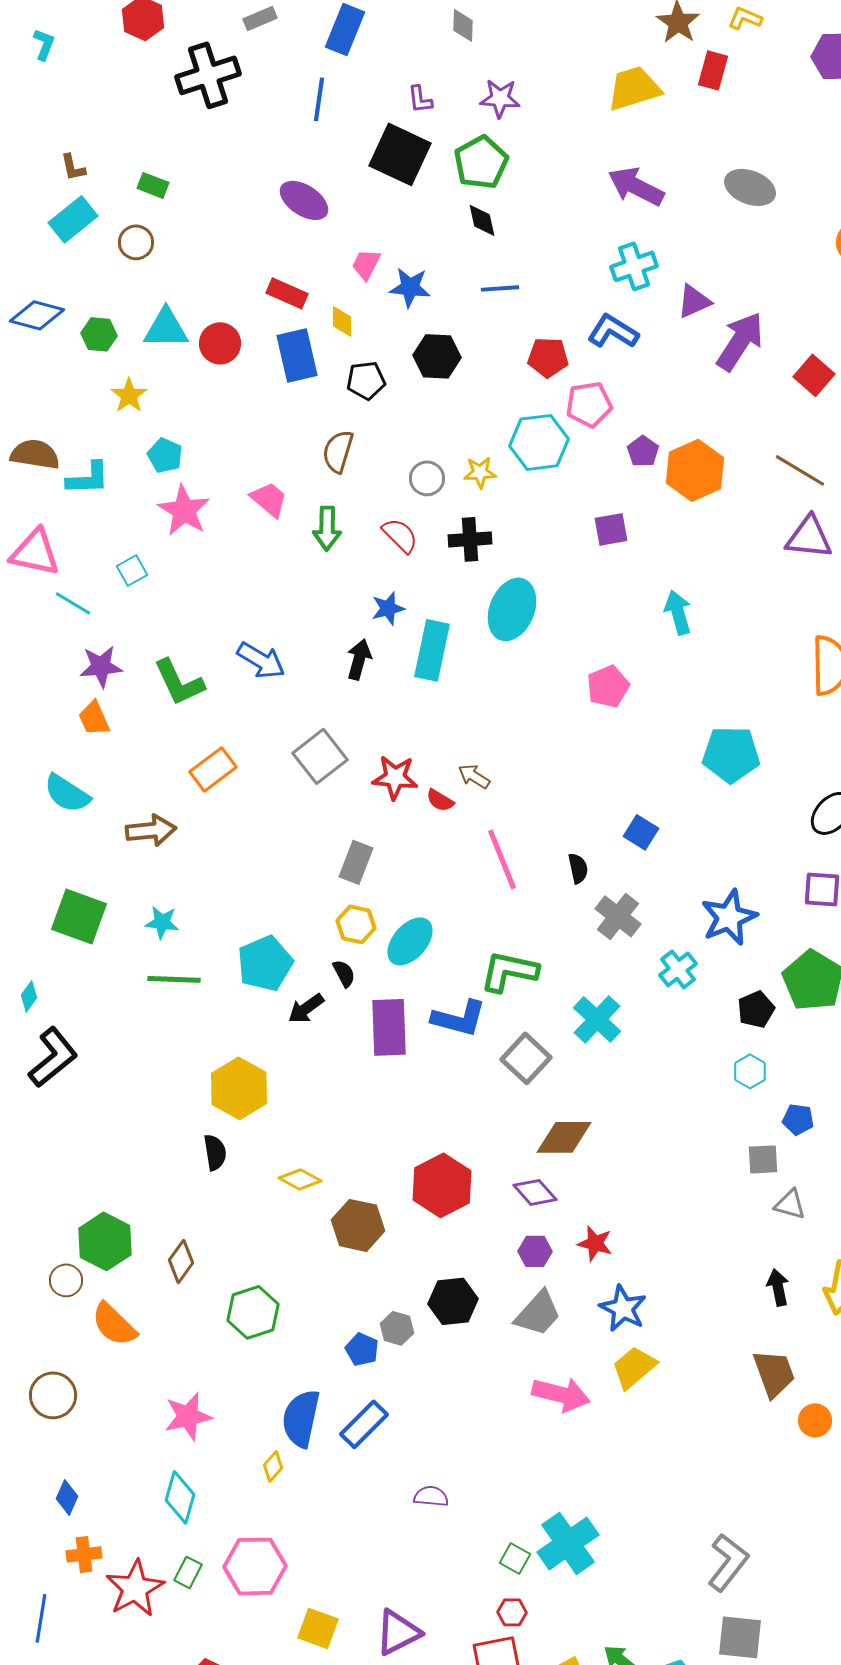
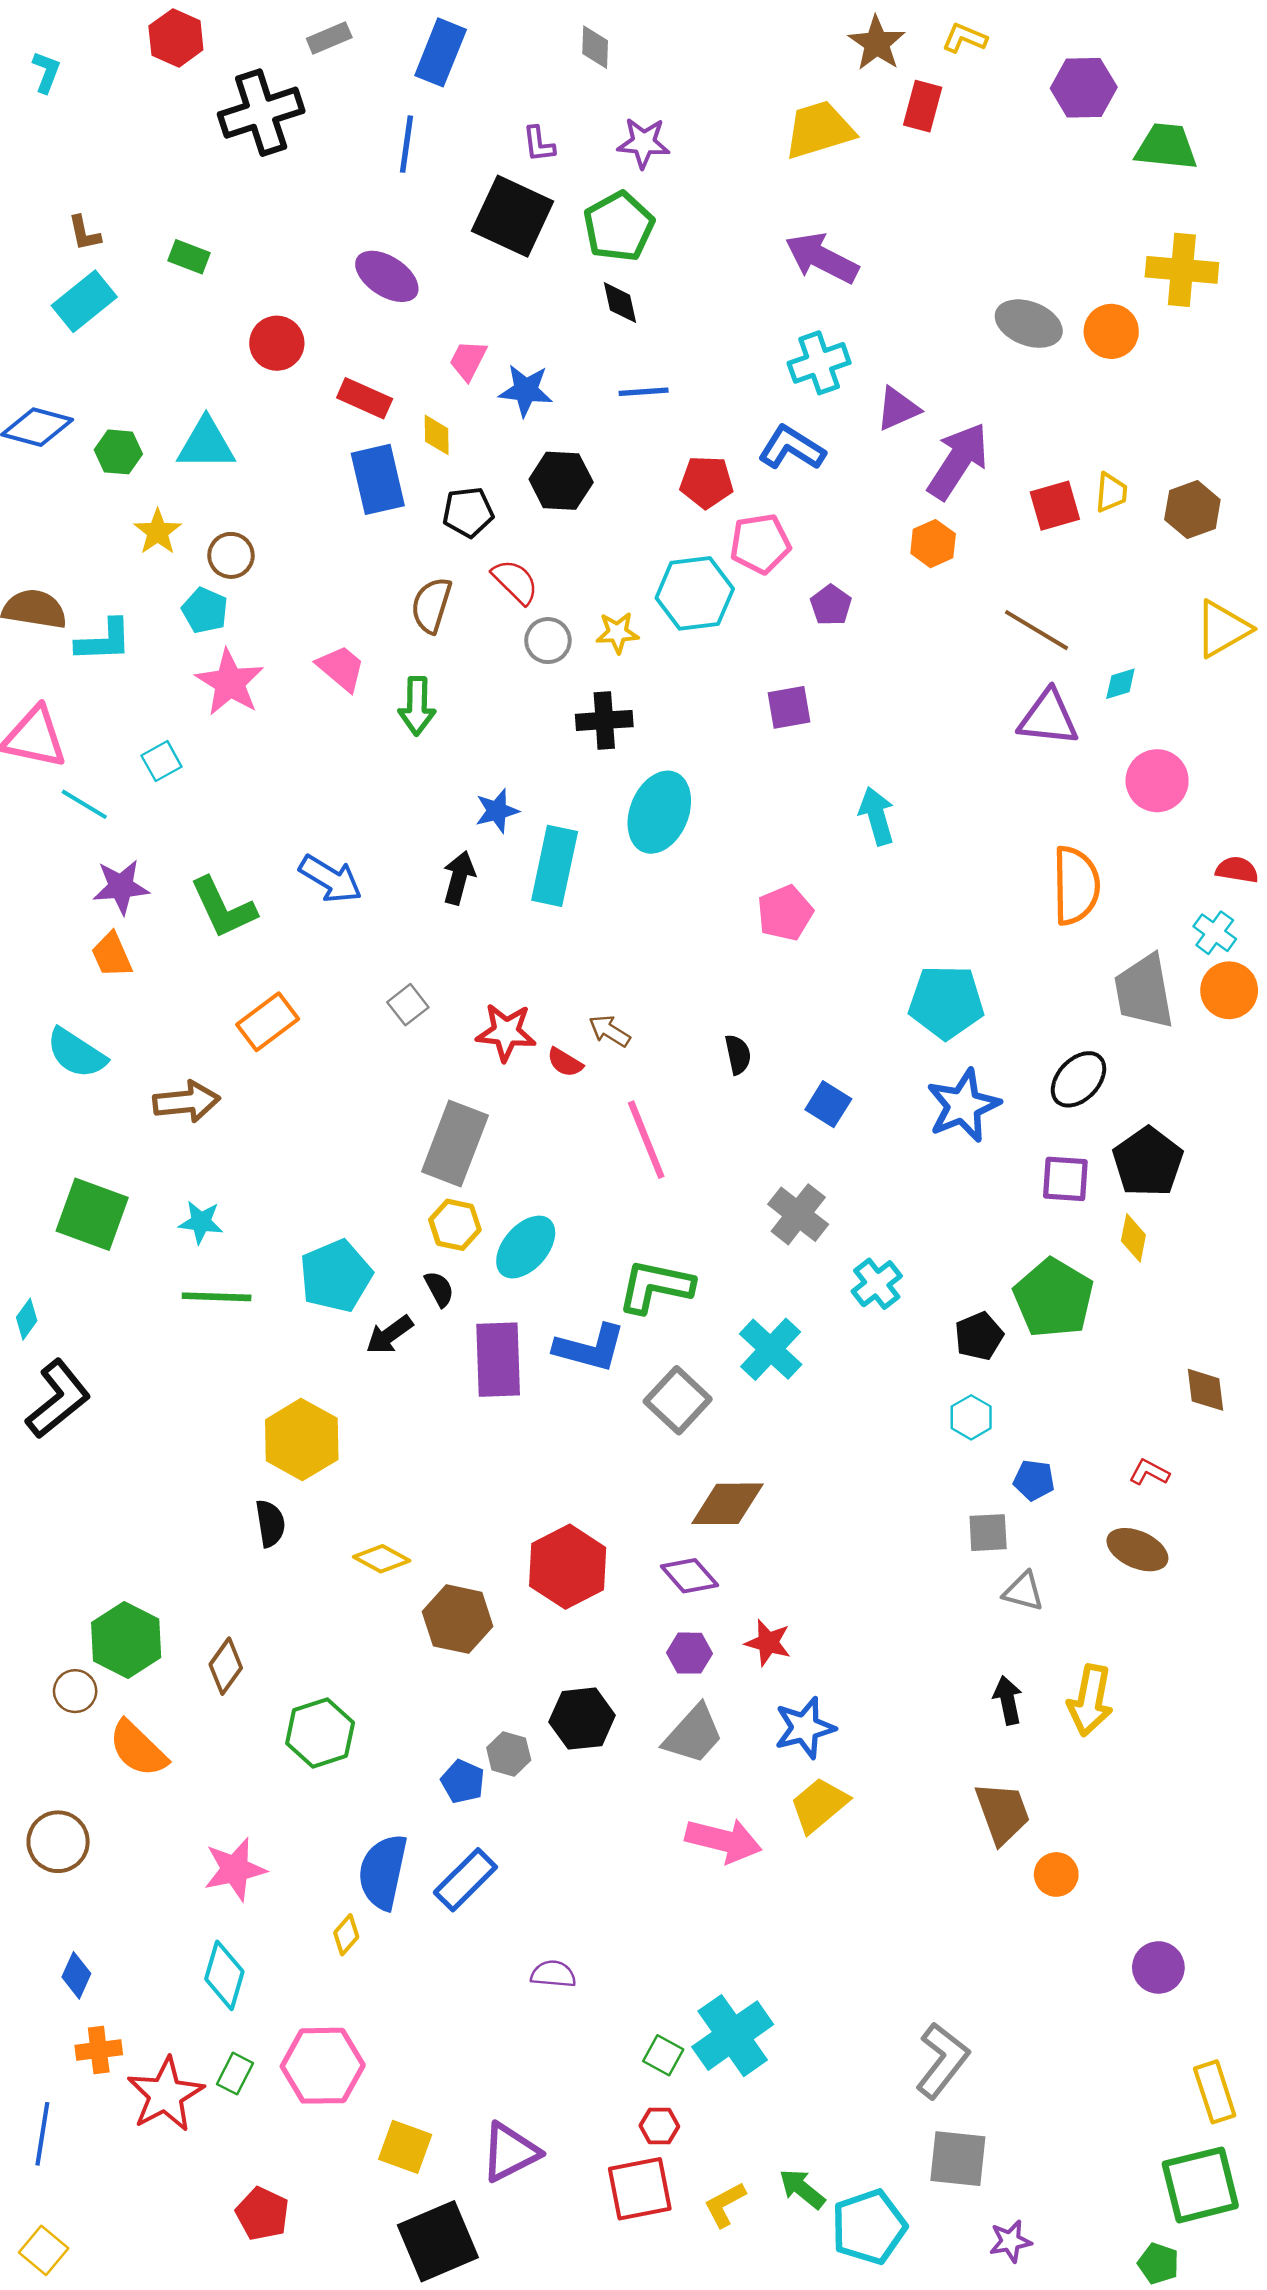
gray ellipse: (750, 187) -> (1029, 324), moved
brown circle: (136, 242) -> (231, 555), moved
red circle: (220, 343) -> (277, 343), moved
red square: (814, 375) -> (1055, 506), turned 33
orange hexagon: (695, 470) -> (933, 544), moved, size x0.6
red semicircle: (400, 535) -> (515, 582), moved
gray square: (320, 756) -> (408, 1005), size x0.6
gray rectangle: (356, 862) -> (455, 1144), size x1.5
black semicircle: (578, 868) -> (738, 1054), moved
blue star: (729, 917) -> (963, 1106), moved
blue star: (623, 1308) -> (805, 1728), turned 30

